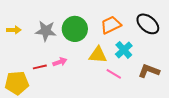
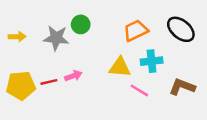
green circle: (75, 29) -> (81, 24), moved, size x0.6
cyan cross: (124, 50) -> (152, 61), turned 36
yellow pentagon: (17, 83) -> (21, 86), moved

